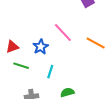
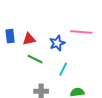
pink line: (63, 32) -> (81, 32), turned -50

